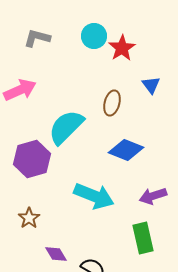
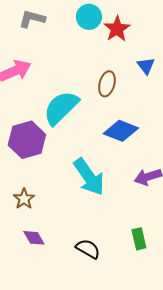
cyan arrow: (94, 196) -> (89, 177), turned 33
green rectangle: (143, 238) -> (139, 239), moved, size x0.7
purple diamond: (56, 254) -> (34, 238), moved

